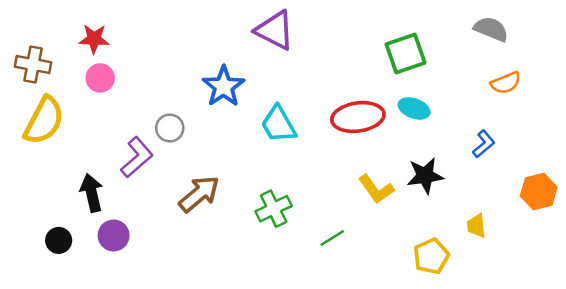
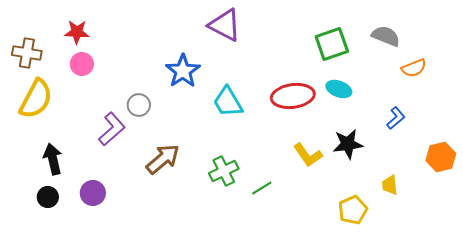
gray semicircle: (491, 29) -> (386, 36), moved
black arrow: (92, 193) -> (53, 159), moved
green line: (332, 238) -> (262, 188), moved

